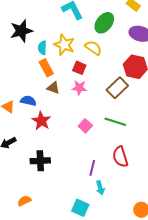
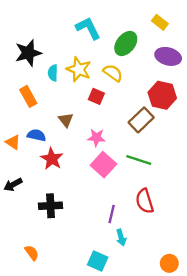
orange rectangle: (46, 68) -> (28, 96), moved
brown triangle: (53, 88) -> (66, 120), turned 32
pink star: (79, 88) -> (96, 138), moved
pink square: (85, 126) -> (103, 165), size x1.5
orange semicircle: (24, 201) -> (32, 253), turned 80

